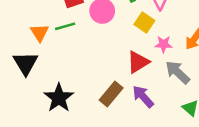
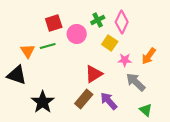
red triangle: (138, 62) -> (94, 74), moved
black triangle: (26, 63) -> (17, 75), turned -40

